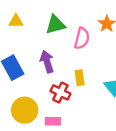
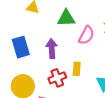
red cross: (60, 92) -> (57, 78), turned 30

